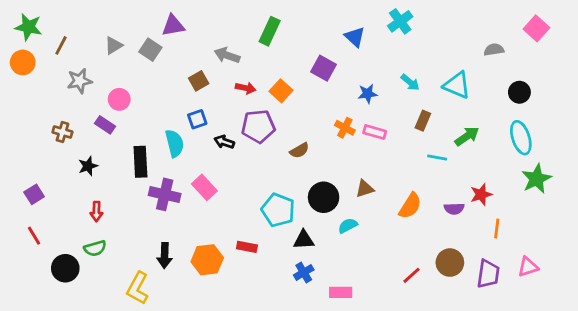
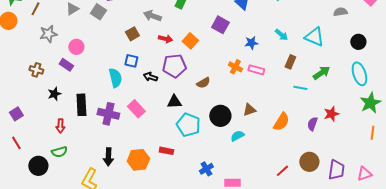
blue square: (197, 119) -> (131, 61), turned 32
black rectangle: (140, 162) -> (81, 105), moved
purple semicircle: (454, 209) -> (312, 124), turned 112
orange line: (497, 228) -> (372, 133), moved
black triangle: (304, 240) -> (174, 102), moved
pink triangle: (528, 267) -> (364, 174), moved

